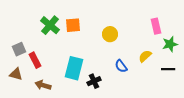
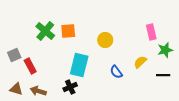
cyan rectangle: (74, 68) -> (79, 65), moved
brown triangle: (16, 74) -> (16, 89), moved
black cross: (94, 81) -> (70, 87), moved

